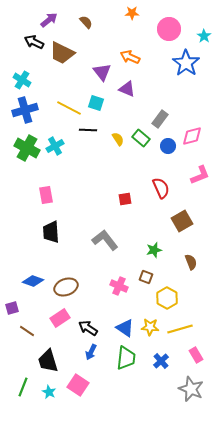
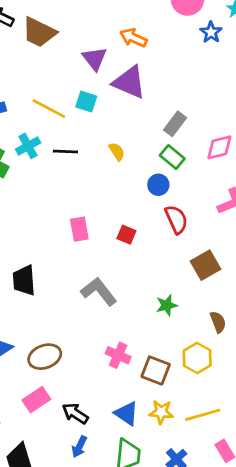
blue star: (186, 63) -> (211, 32), moved, size x0.6
purple triangle: (127, 89) -> (129, 82), size x1.5
black line: (88, 130) -> (65, 151), moved
green rectangle: (141, 138) -> (172, 157), moved
cyan cross: (55, 146) -> (28, 146), moved
blue circle: (168, 146) -> (158, 185), moved
pink rectangle: (46, 195) -> (79, 229), moved
red square: (125, 199) -> (126, 235), turned 32
brown square: (146, 277) -> (156, 370), moved, size x1.5
yellow hexagon: (167, 298) -> (197, 358), moved

